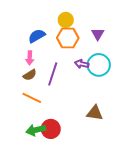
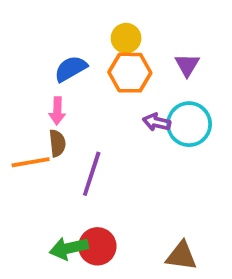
purple line: (53, 74) -> (92, 174), moved
brown semicircle: (30, 75) -> (57, 143), turned -64
orange line: (32, 98) -> (31, 162), moved, turned -36
brown triangle: (95, 113) -> (181, 256), moved

